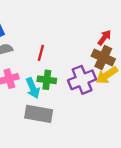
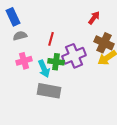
red arrow: (104, 38) -> (94, 18), moved
purple cross: (82, 80) -> (74, 56), moved

